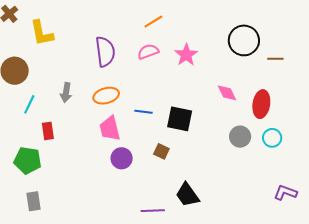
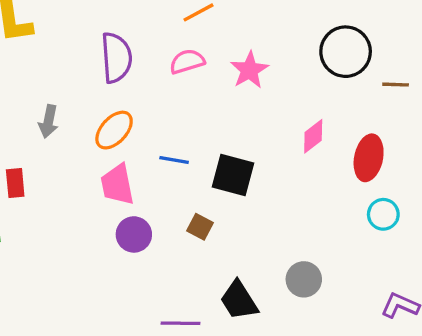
pink diamond: (227, 93) -> (313, 136), turned 75
orange ellipse: (106, 96) -> (114, 130), turned -35
gray circle: (240, 137) -> (304, 279), moved

